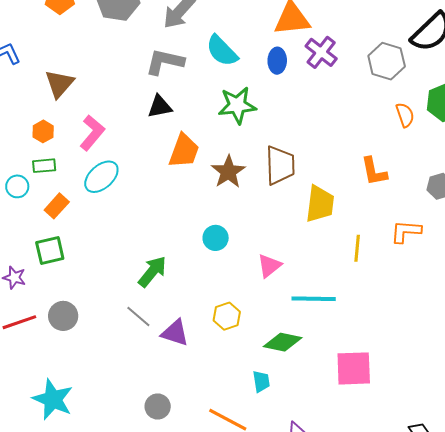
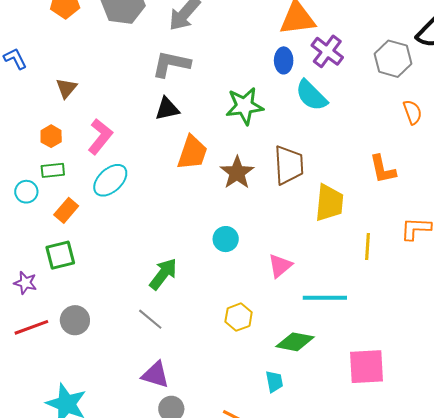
cyan semicircle: (222, 51) -> (311, 95), moved
brown triangle: (59, 84) -> (66, 88), size x0.7
purple triangle: (175, 333) -> (156, 375), moved

